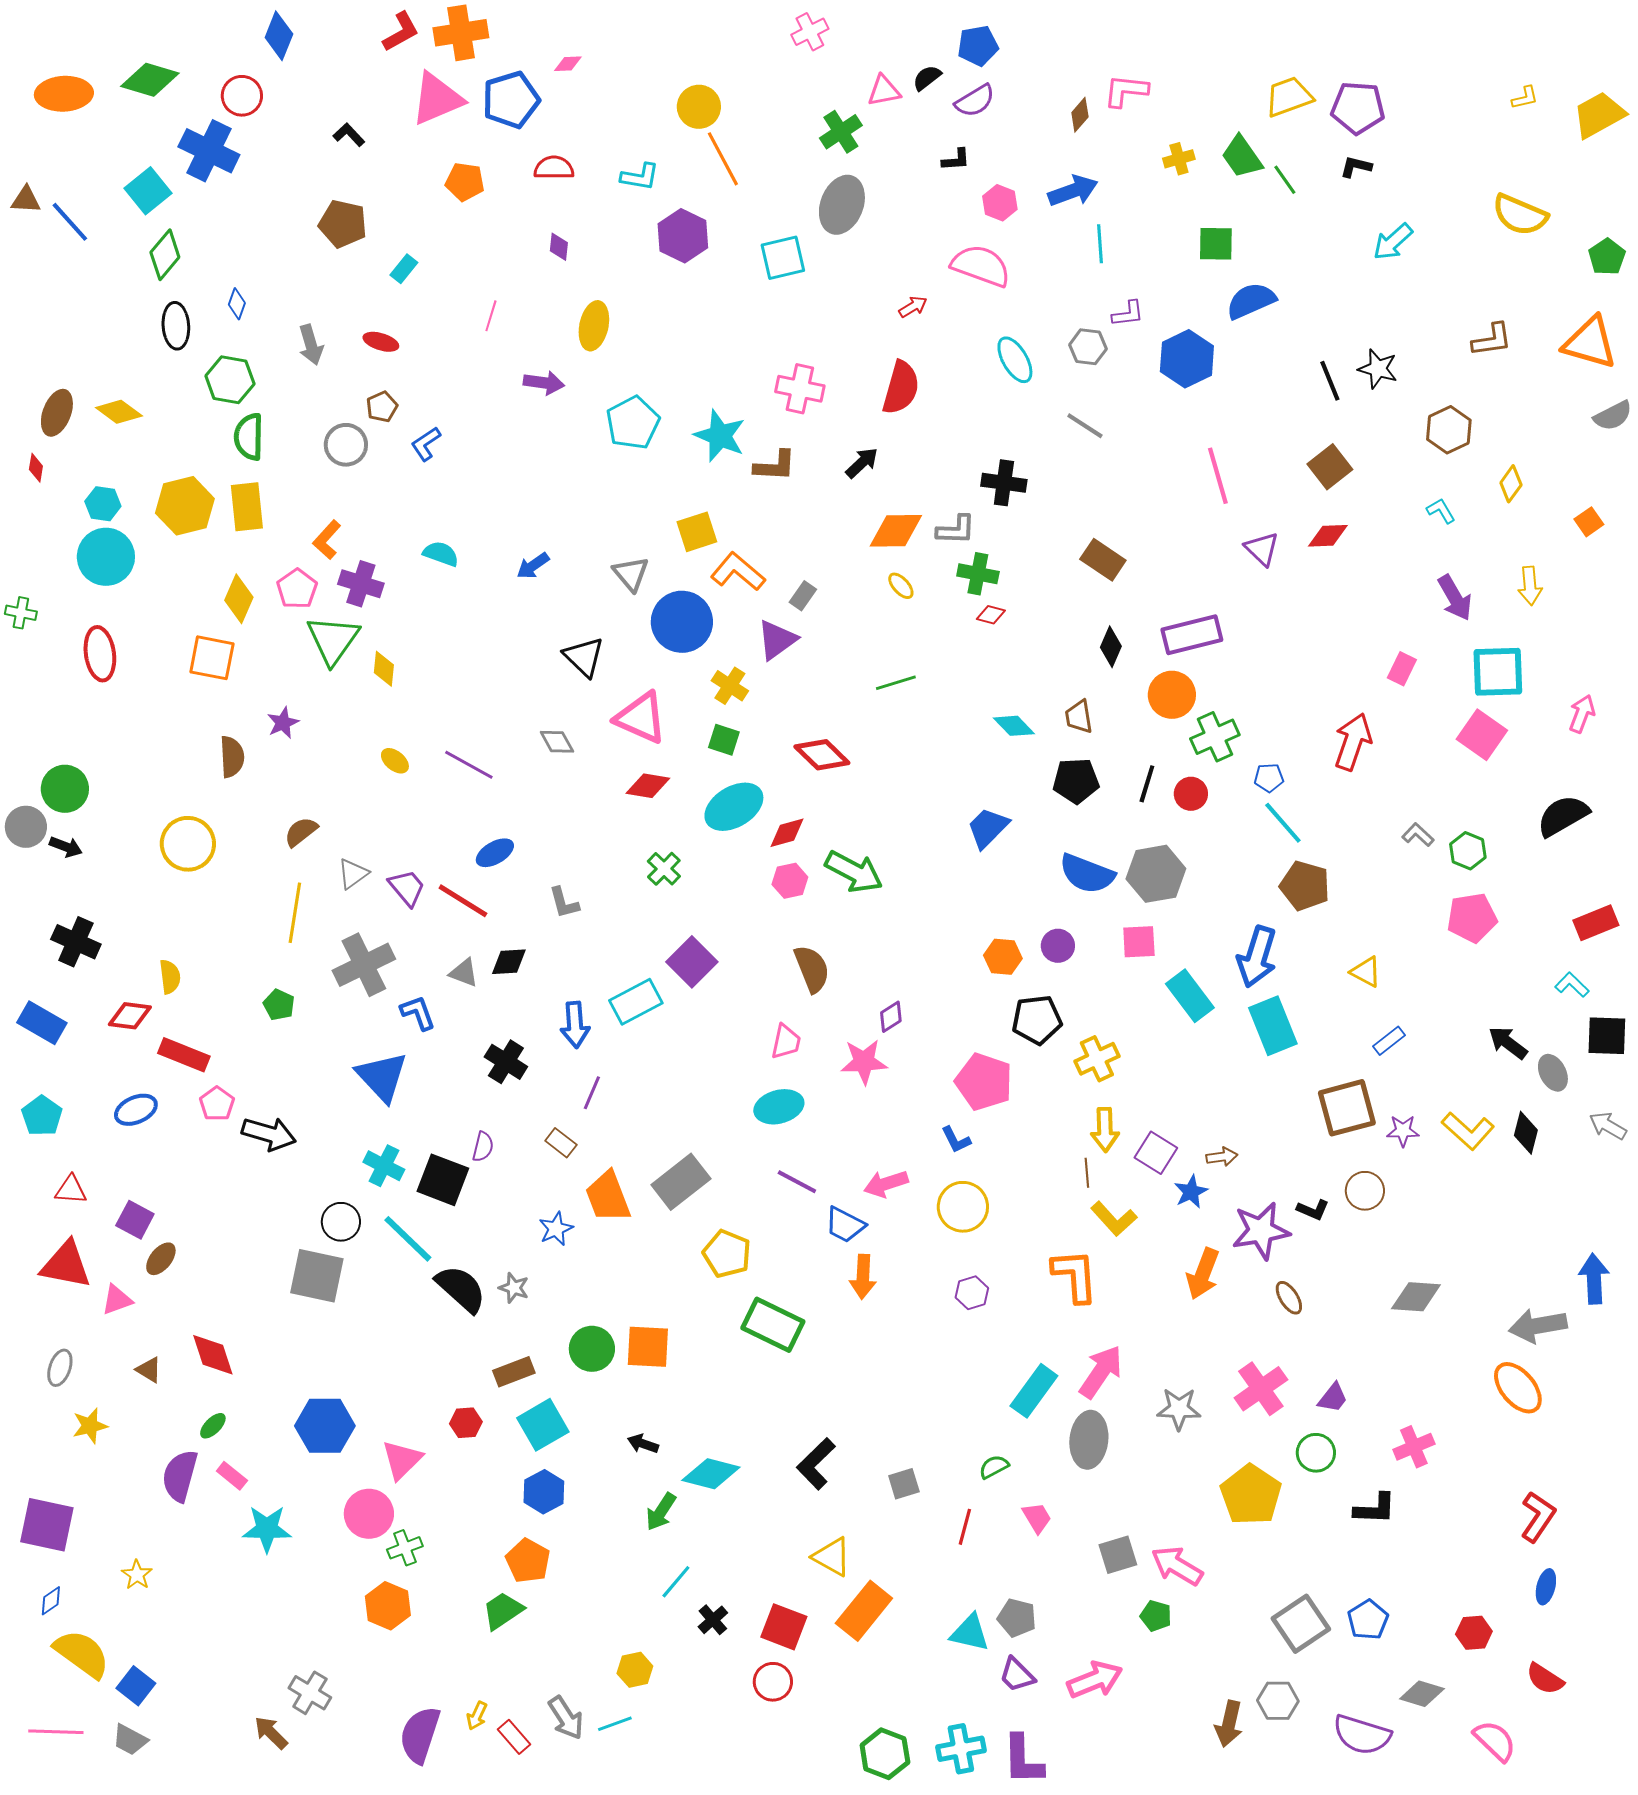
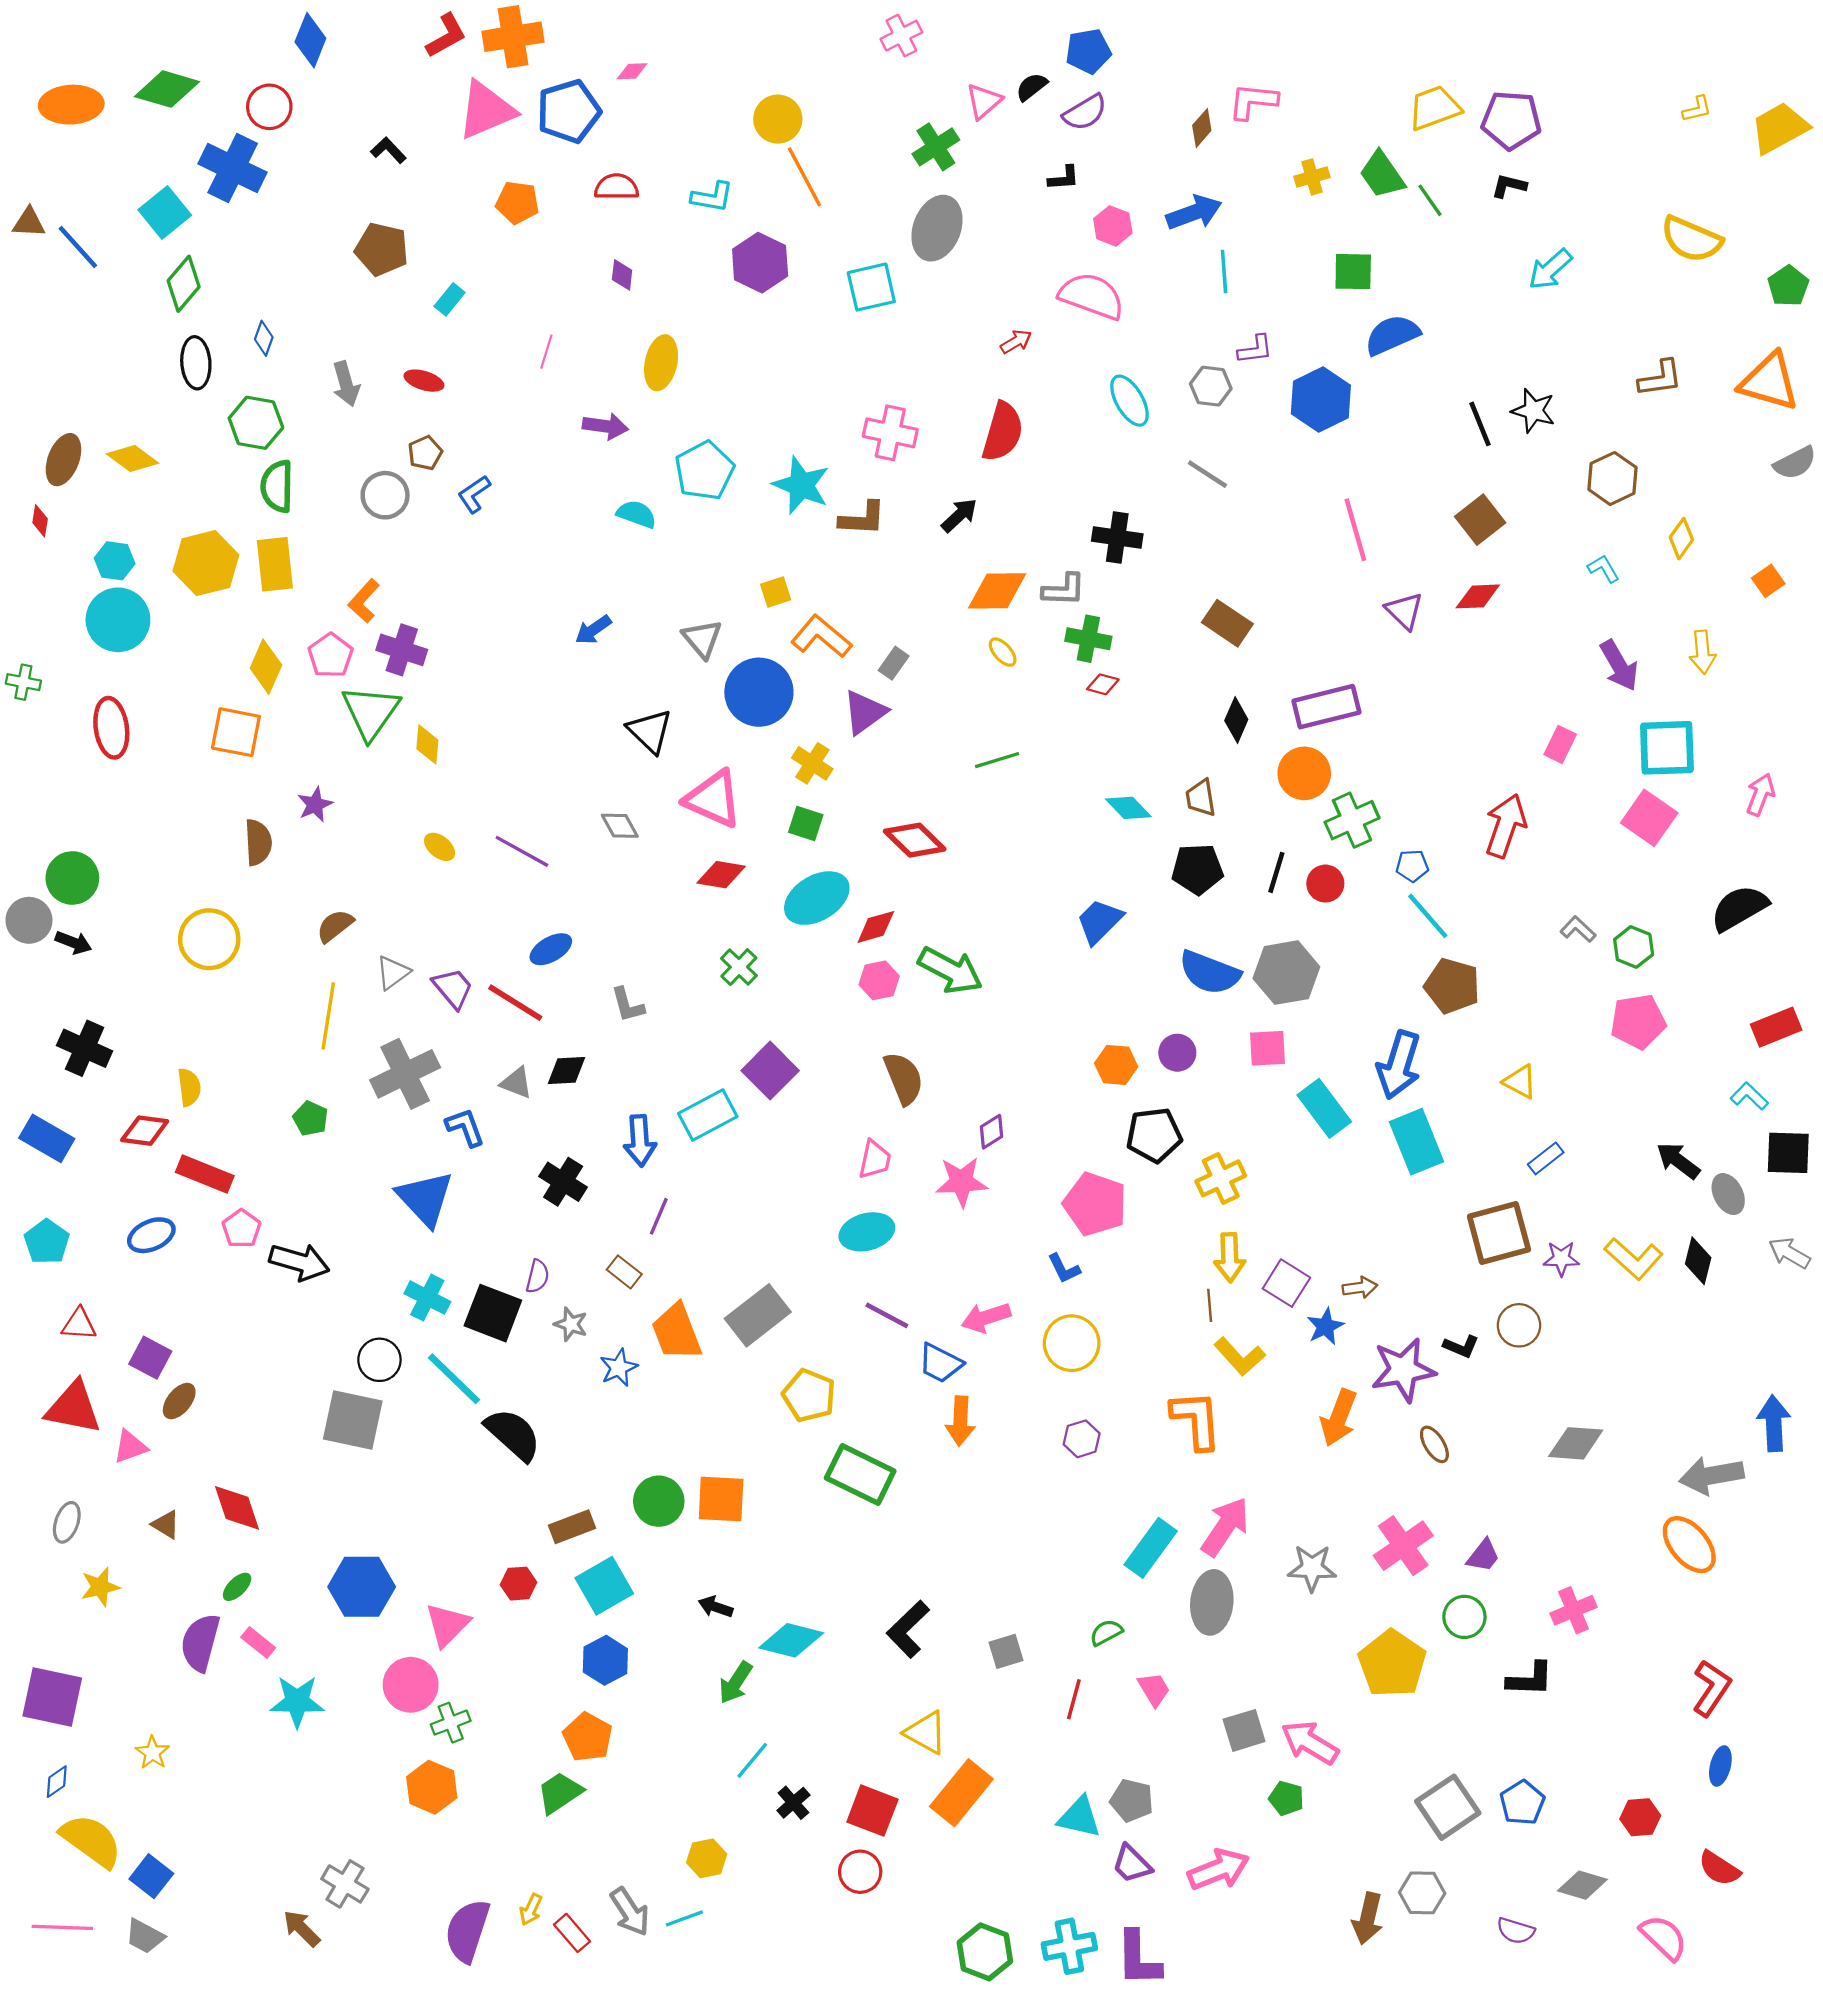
pink triangle: (884, 91) -> (984, 101), turned -30
yellow square: (697, 532) -> (776, 592), size x0.7
cyan semicircle: (441, 554) -> (637, 514), moved
gray star: (514, 1288) -> (571, 1324), moved
purple semicircle: (1362, 1735) -> (1516, 1931), size x0.6

